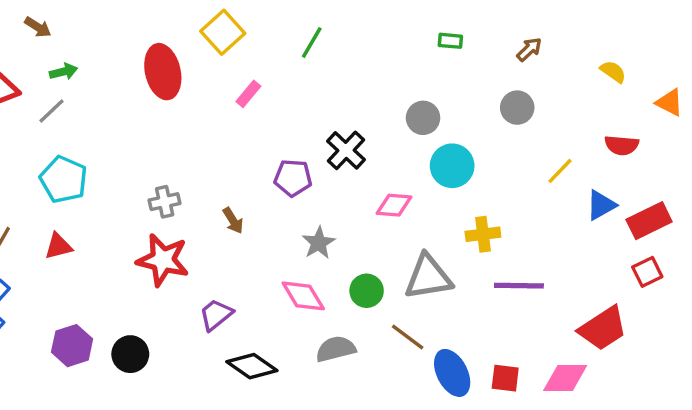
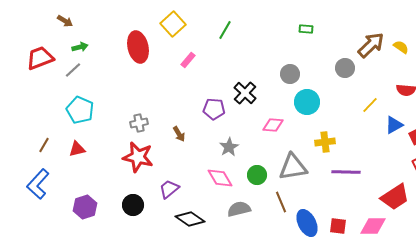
brown arrow: (529, 49) -> (371, 45), moved, size x1.8
brown line: (408, 337) -> (281, 202), turned 30
black circle: (130, 354) -> (133, 205), moved

